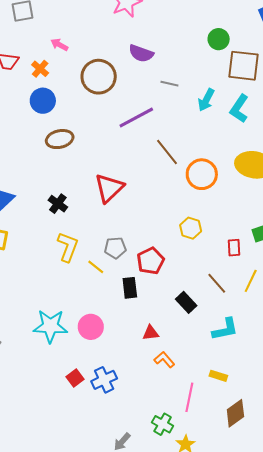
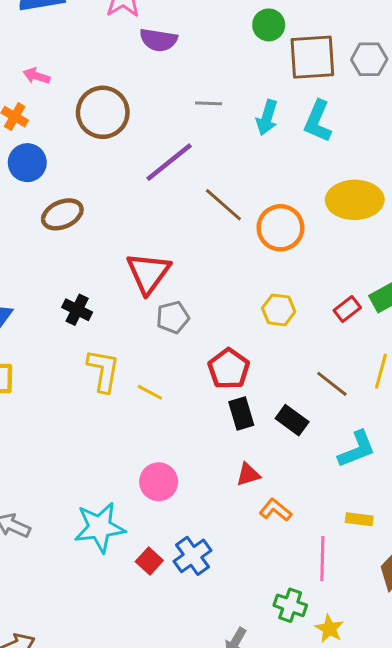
purple semicircle: (141, 53) -> (158, 40), moved
gray pentagon: (115, 248) -> (173, 317), moved
red rectangle: (234, 248) -> (347, 309), moved, turned 66
black rectangle: (130, 288) -> (241, 413), moved
cyan star: (50, 326) -> (100, 527), moved

